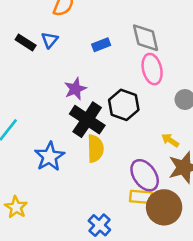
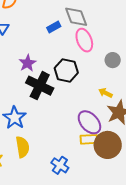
blue rectangle: (101, 45) -> (54, 27), moved
yellow semicircle: (95, 149) -> (23, 147), moved

